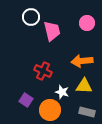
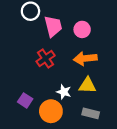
pink circle: (87, 23) -> (82, 29), moved
red cross: (43, 71) -> (46, 58), moved, turned 30

